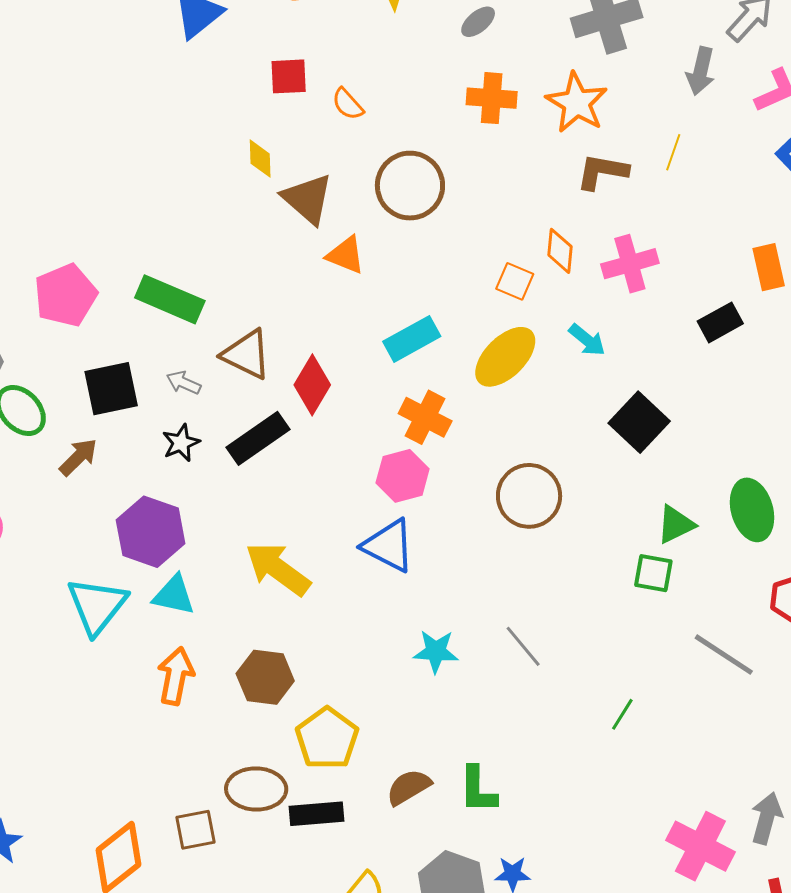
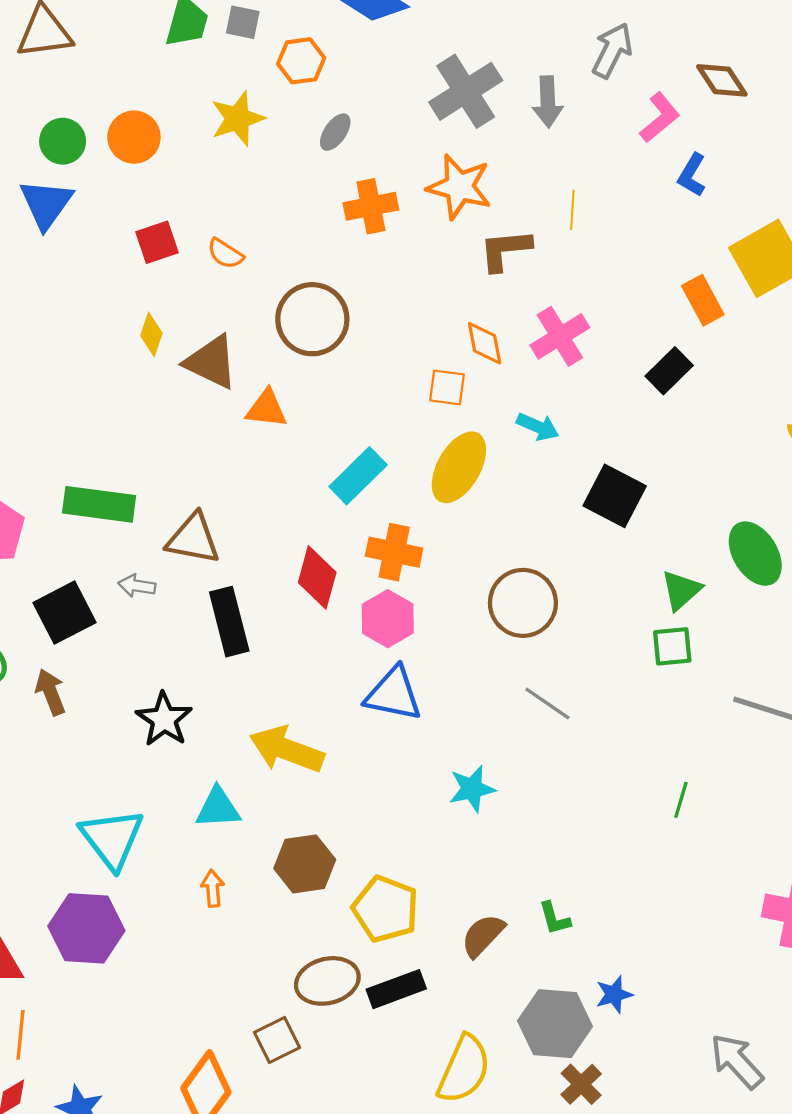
gray arrow: (701, 71) -> (548, 102), moved
yellow diamond: (260, 159) -> (151, 334), turned 36
red diamond: (312, 385) -> (317, 577), moved
black rectangle: (258, 438) -> (229, 622), turned -54
black star: (181, 443) -> (164, 719), moved, size x1.4
brown arrow: (78, 457) -> (50, 692), turned -51
purple hexagon: (151, 532) -> (86, 928), moved
cyan triangle: (174, 595) -> (218, 808), moved
gray line: (523, 646) -> (547, 703), moved
orange arrow: (176, 676) -> (213, 888), size x0.6
green L-shape: (478, 790) -> (554, 918), size x0.7

